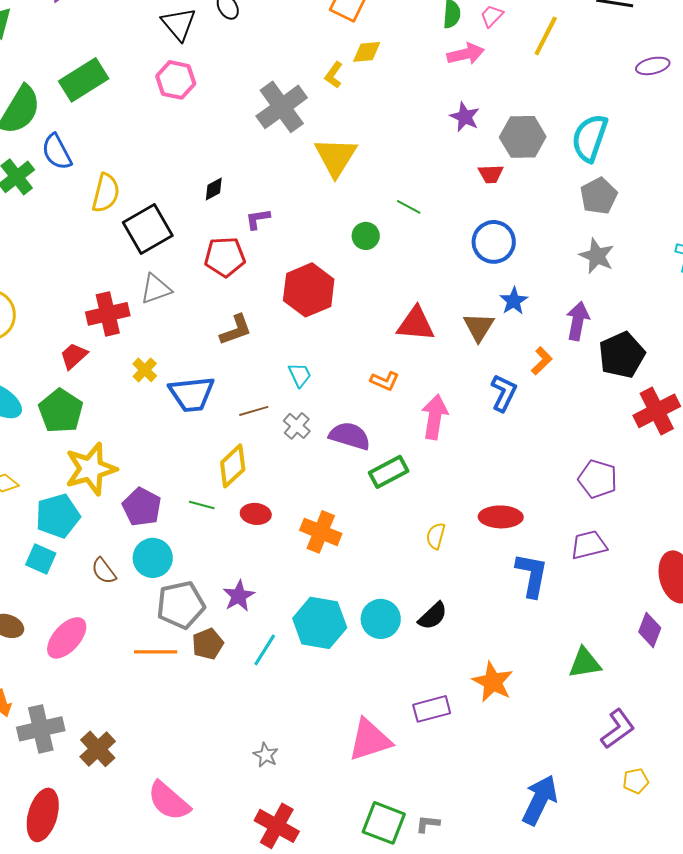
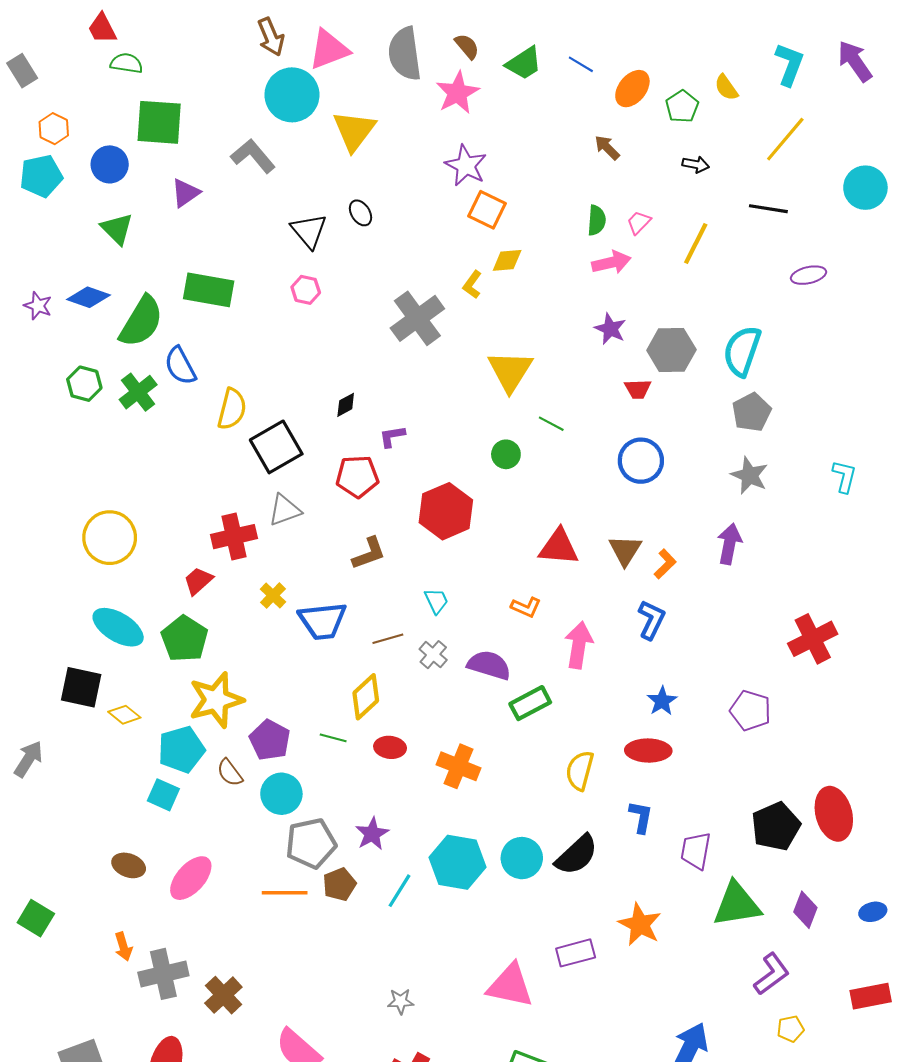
green rectangle: (84, 80) -> (209, 290), turned 42
pink hexagon: (176, 80) -> (306, 290), size x0.7
yellow triangle: (336, 157) -> (510, 371), moved
blue star: (514, 301) -> (662, 701), moved
black pentagon: (622, 355) -> (776, 826), moved
orange L-shape: (542, 361) -> (665, 564), moved
yellow semicircle: (436, 536) -> (580, 771), size x1.4
purple trapezoid: (589, 545) -> (696, 851), moved, turned -66
brown semicircle: (104, 571) -> (230, 773), moved
blue L-shape: (532, 575) -> (641, 817), moved, size x0.7
black semicircle: (433, 616) -> (577, 855), size x1.4
purple diamond: (650, 630) -> (805, 910), moved
green triangle: (585, 663) -> (737, 904), size x1.4
pink triangle: (370, 740) -> (510, 986), turned 30
gray star: (266, 755) -> (401, 1001), turned -30

